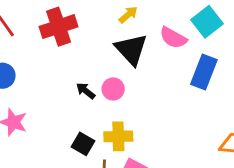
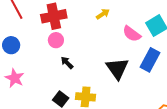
black triangle: (131, 49) -> (117, 68), moved
pink circle: (113, 89) -> (56, 40), moved

